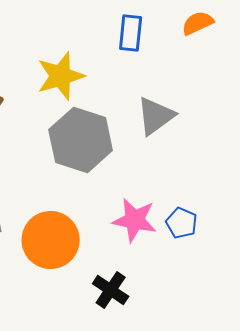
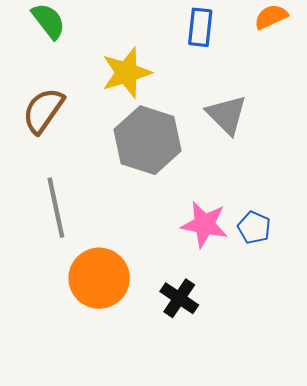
gray triangle: (156, 116) -> (227, 115), turned -39
orange circle: (51, 240) -> (99, 278), moved

